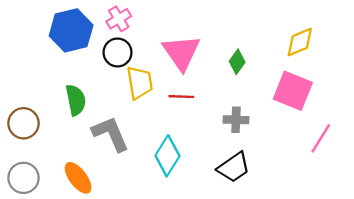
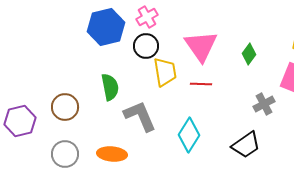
gray cross: (236, 120) -> (264, 104), moved, turned -30
orange ellipse: (78, 178) -> (112, 154), turned -48

